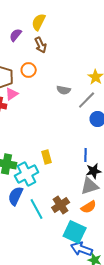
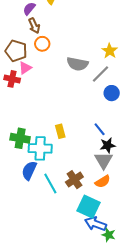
brown arrow: (41, 45) -> (34, 26), moved
gray semicircle: (64, 90) -> (77, 64), size x1.5
blue line: (86, 155) -> (100, 129), turned -40
cyan cross: (27, 174) -> (40, 148), turned 30
gray triangle: (90, 186) -> (104, 160), turned -42

